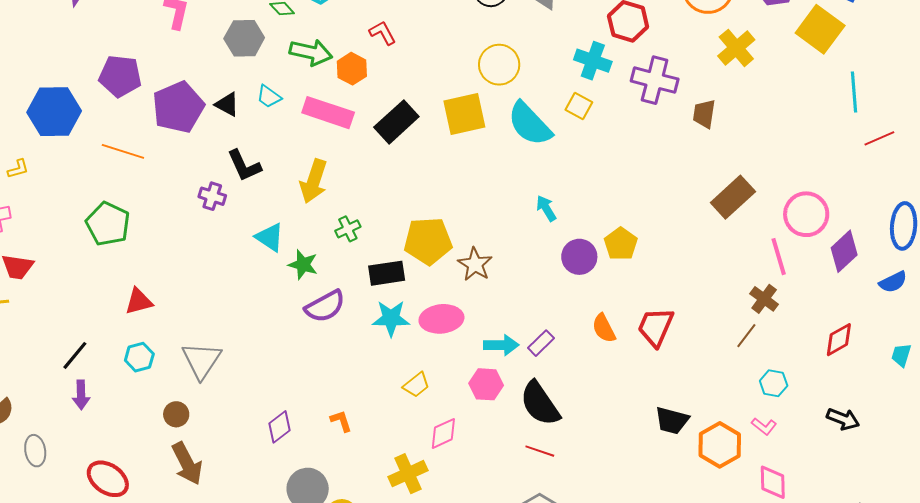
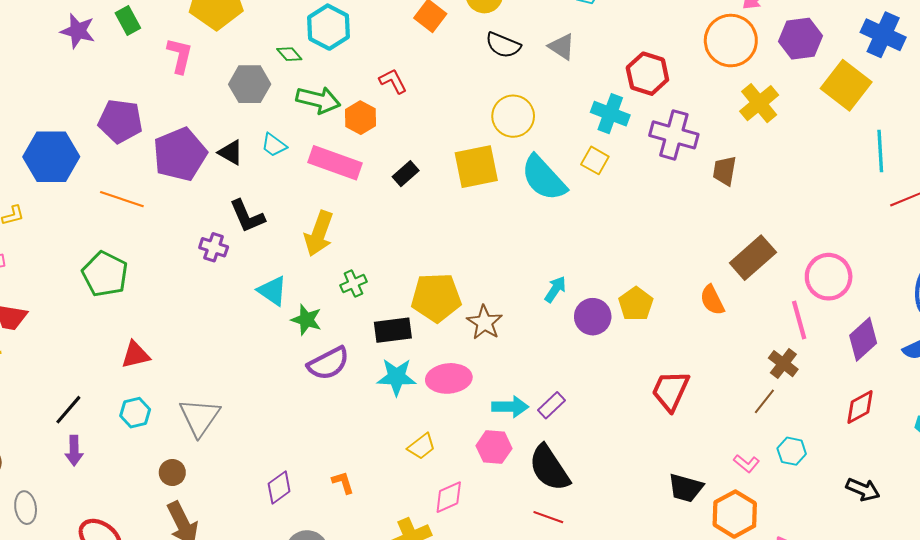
black rectangle: (396, 122) -> (406, 174), size x0.6
cyan arrow: (546, 208) -> (555, 289), moved, turned 64
purple diamond: (844, 251) -> (863, 339), moved
orange semicircle: (604, 328) -> (712, 300), moved
pink L-shape: (764, 426) -> (747, 463), moved

